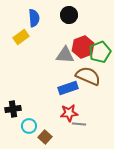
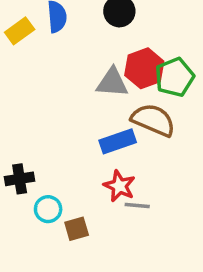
yellow rectangle: (21, 37) -> (20, 31), moved
red star: (69, 113) -> (119, 186), turned 30
brown square: (45, 137) -> (77, 229), turned 32

